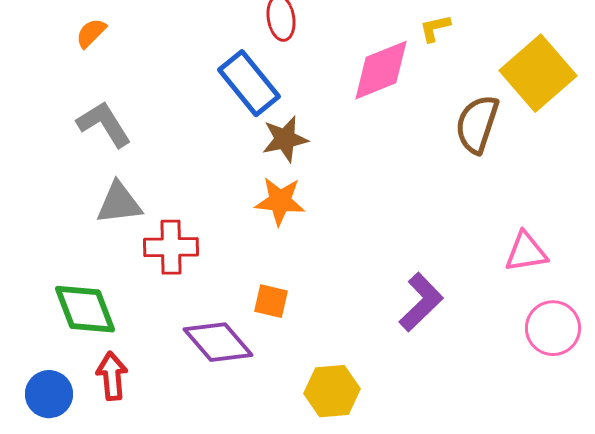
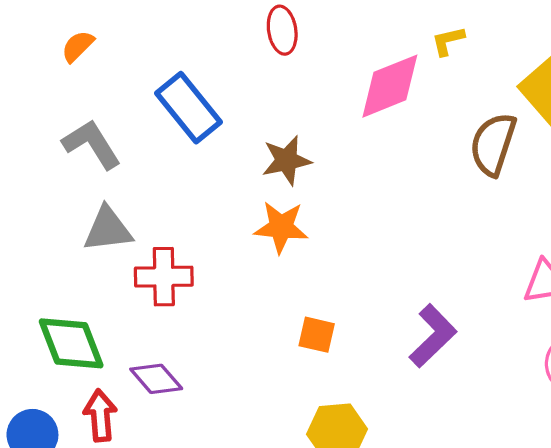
blue rectangle: (249, 83) -> (189, 108), moved
orange square: (271, 301) -> (317, 335), moved
purple diamond: (218, 342) -> (156, 379), moved, size x0.7

